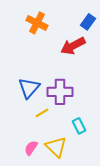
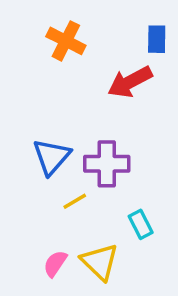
blue rectangle: (88, 22) -> (157, 39), turned -35

